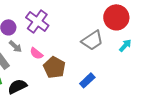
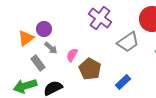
purple cross: (37, 21) -> (100, 18), moved
pink semicircle: (36, 53) -> (72, 55), turned 80

